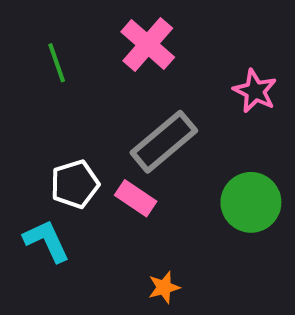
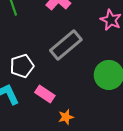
pink rectangle: (136, 198) -> (45, 94), moved

